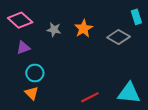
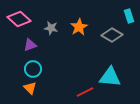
purple triangle: (23, 48) -> (30, 45), moved
cyan triangle: (129, 93) -> (110, 77), moved

